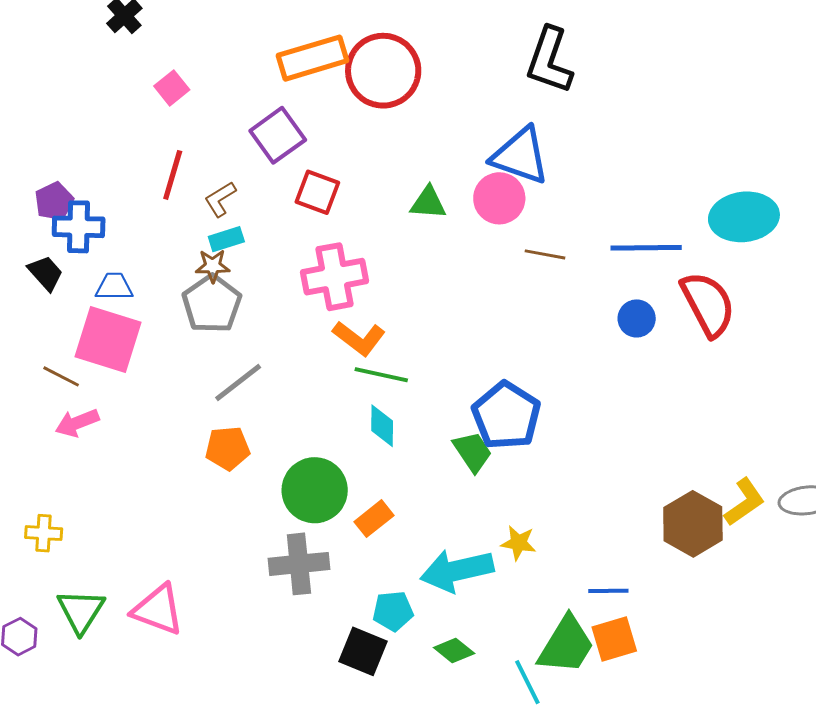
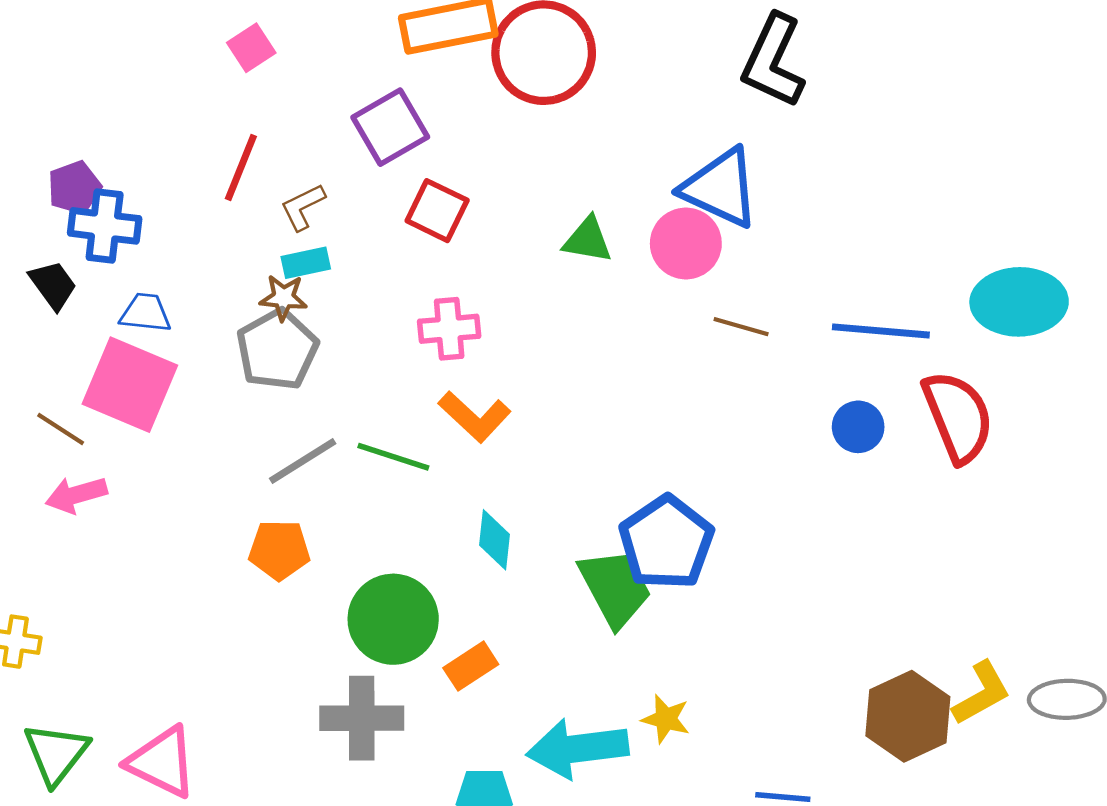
pink cross: (334, 277) -> (449, 329), size x0.7
green line: (381, 375) -> (393, 457), moved
green trapezoid: (473, 452) -> (615, 588), size x1.4

